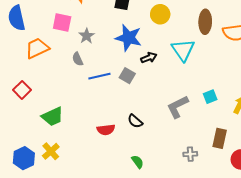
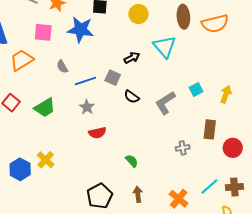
gray star: (87, 36) -> (87, 107), moved
blue star: (128, 38) -> (80, 30), moved
green trapezoid: (53, 117) -> (45, 108), moved
black semicircle: (135, 121) -> (132, 97), moved

